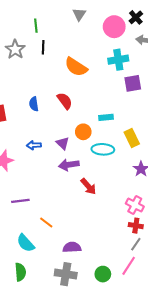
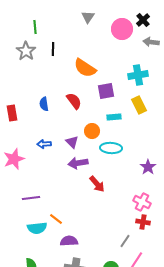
green line: (36, 26) -> (35, 27), moved
cyan cross: (118, 60) -> (138, 75), moved
purple square: (133, 83) -> (106, 91), moved
yellow rectangle: (132, 138) -> (139, 105), moved
cyan semicircle: (26, 243) -> (37, 228), moved, turned -54
gray line: (136, 244) -> (125, 241), moved
purple semicircle: (72, 247) -> (69, 241), moved

